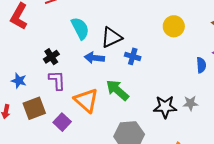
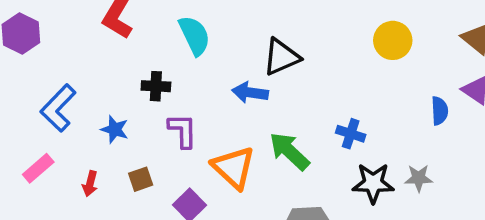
cyan semicircle: (80, 28) -> (194, 35), moved
blue cross: (133, 56) -> (351, 134), moved
black cross: (51, 57) -> (156, 86), moved, turned 35
brown square: (34, 108) -> (141, 179), size x0.6

